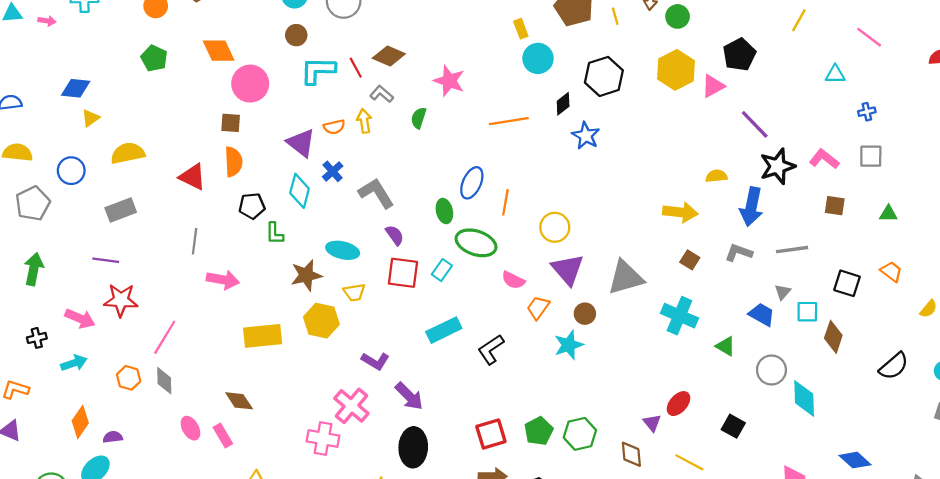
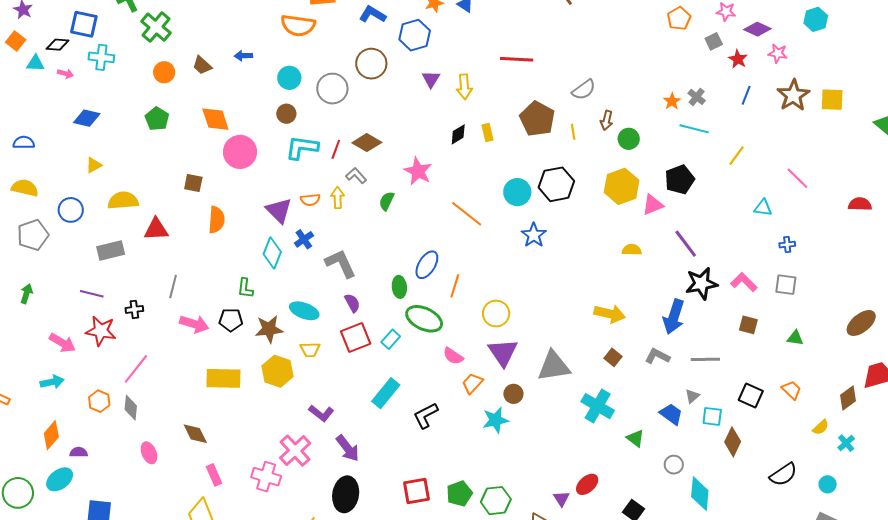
cyan circle: (538, 58) -> (517, 192), moved
red line: (356, 68) -> (336, 149), turned 42
blue diamond: (76, 88) -> (87, 118), moved
black diamond: (563, 104) -> (458, 134), moved
orange line: (509, 121) -> (467, 214), turned 40
brown square: (231, 123) -> (193, 183), moved
yellow semicircle: (716, 176) -> (632, 250), moved
red triangle: (193, 177) -> (156, 229), moved, turned -36
black pentagon: (252, 206) -> (231, 320), moved
green arrow: (34, 269) -> (26, 294), size x0.7
red square: (403, 273) -> (356, 337), turned -36
cyan rectangle: (444, 330) -> (386, 393), turned -32
black cross: (37, 338) -> (134, 309), moved
gray circle: (771, 370) -> (674, 465), size x0.7
pink rectangle: (223, 435) -> (214, 475), moved

